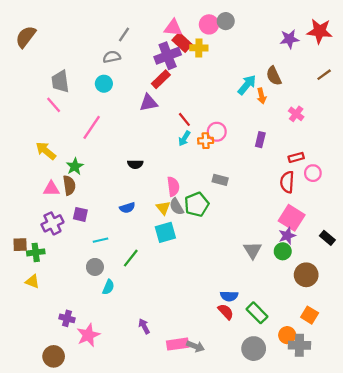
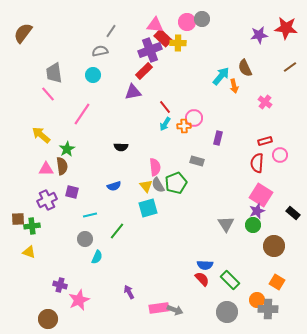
purple rectangle: (260, 140) -> (218, 138), moved

